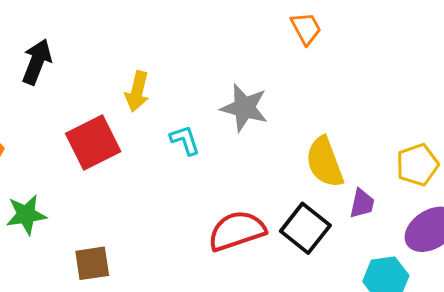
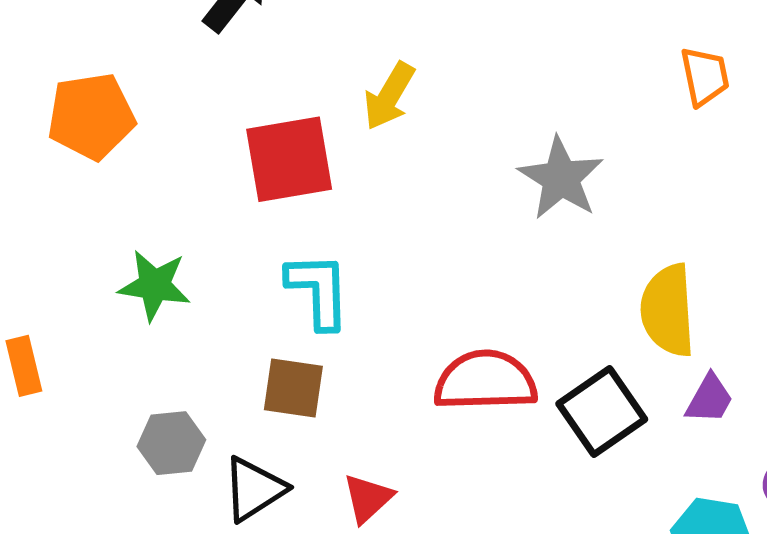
cyan L-shape: (185, 140) -> (318, 290), moved, size x1.4
green star: (26, 215) -> (154, 285), moved
brown square: (92, 263) -> (293, 388), moved

